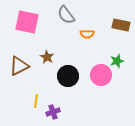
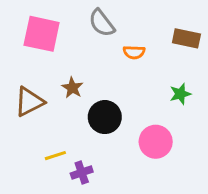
pink circle: (101, 75) -> (156, 142), moved
yellow line: (36, 101) -> (55, 156), turned 64

